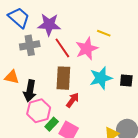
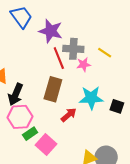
gray cross: (30, 45) -> (73, 49), moved
pink star: (87, 49) -> (84, 64), size x0.6
red arrow: (73, 100) -> (69, 115), moved

